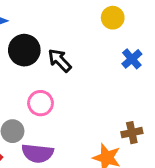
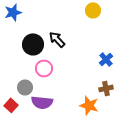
black circle: (24, 50) -> (33, 44), moved
blue cross: (132, 59) -> (106, 59), moved

